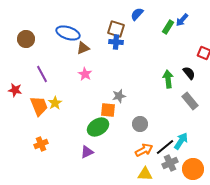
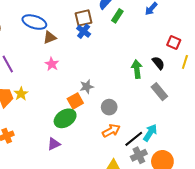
green rectangle: (168, 27) -> (117, 16), moved
brown square: (116, 29) -> (84, 18), turned -30
blue cross: (116, 42) -> (84, 31), turned 32
orange square: (108, 110) -> (75, 101), turned -35
gray circle: (140, 124) -> (109, 107), moved
orange arrow: (144, 150) -> (111, 131), moved

